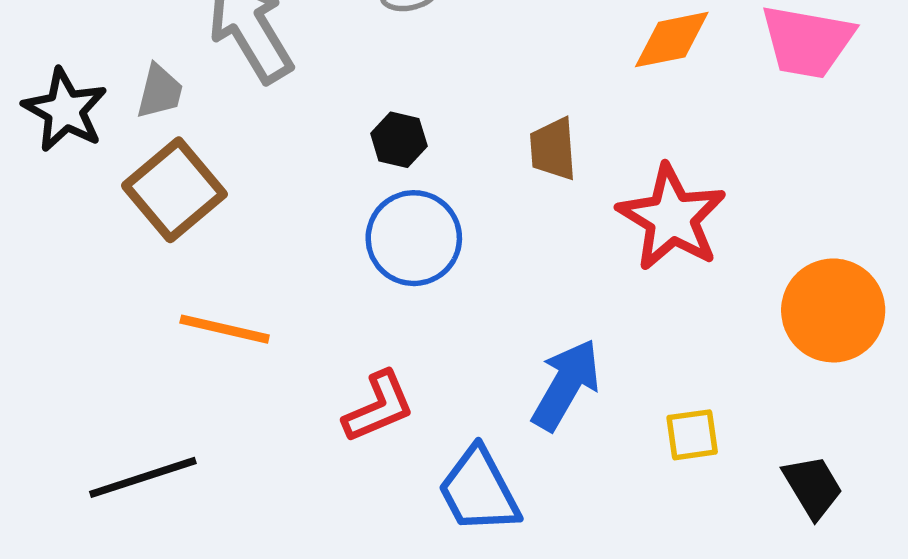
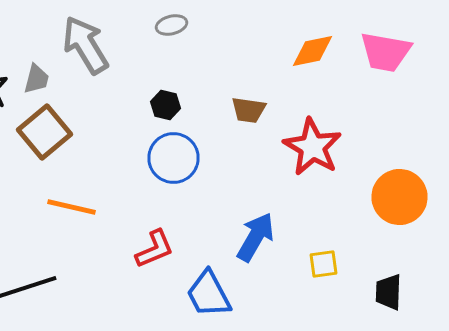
brown trapezoid: (553, 149) -> (248, 110), turned -78
black trapezoid: (813, 487) -> (388, 292), turned -147

